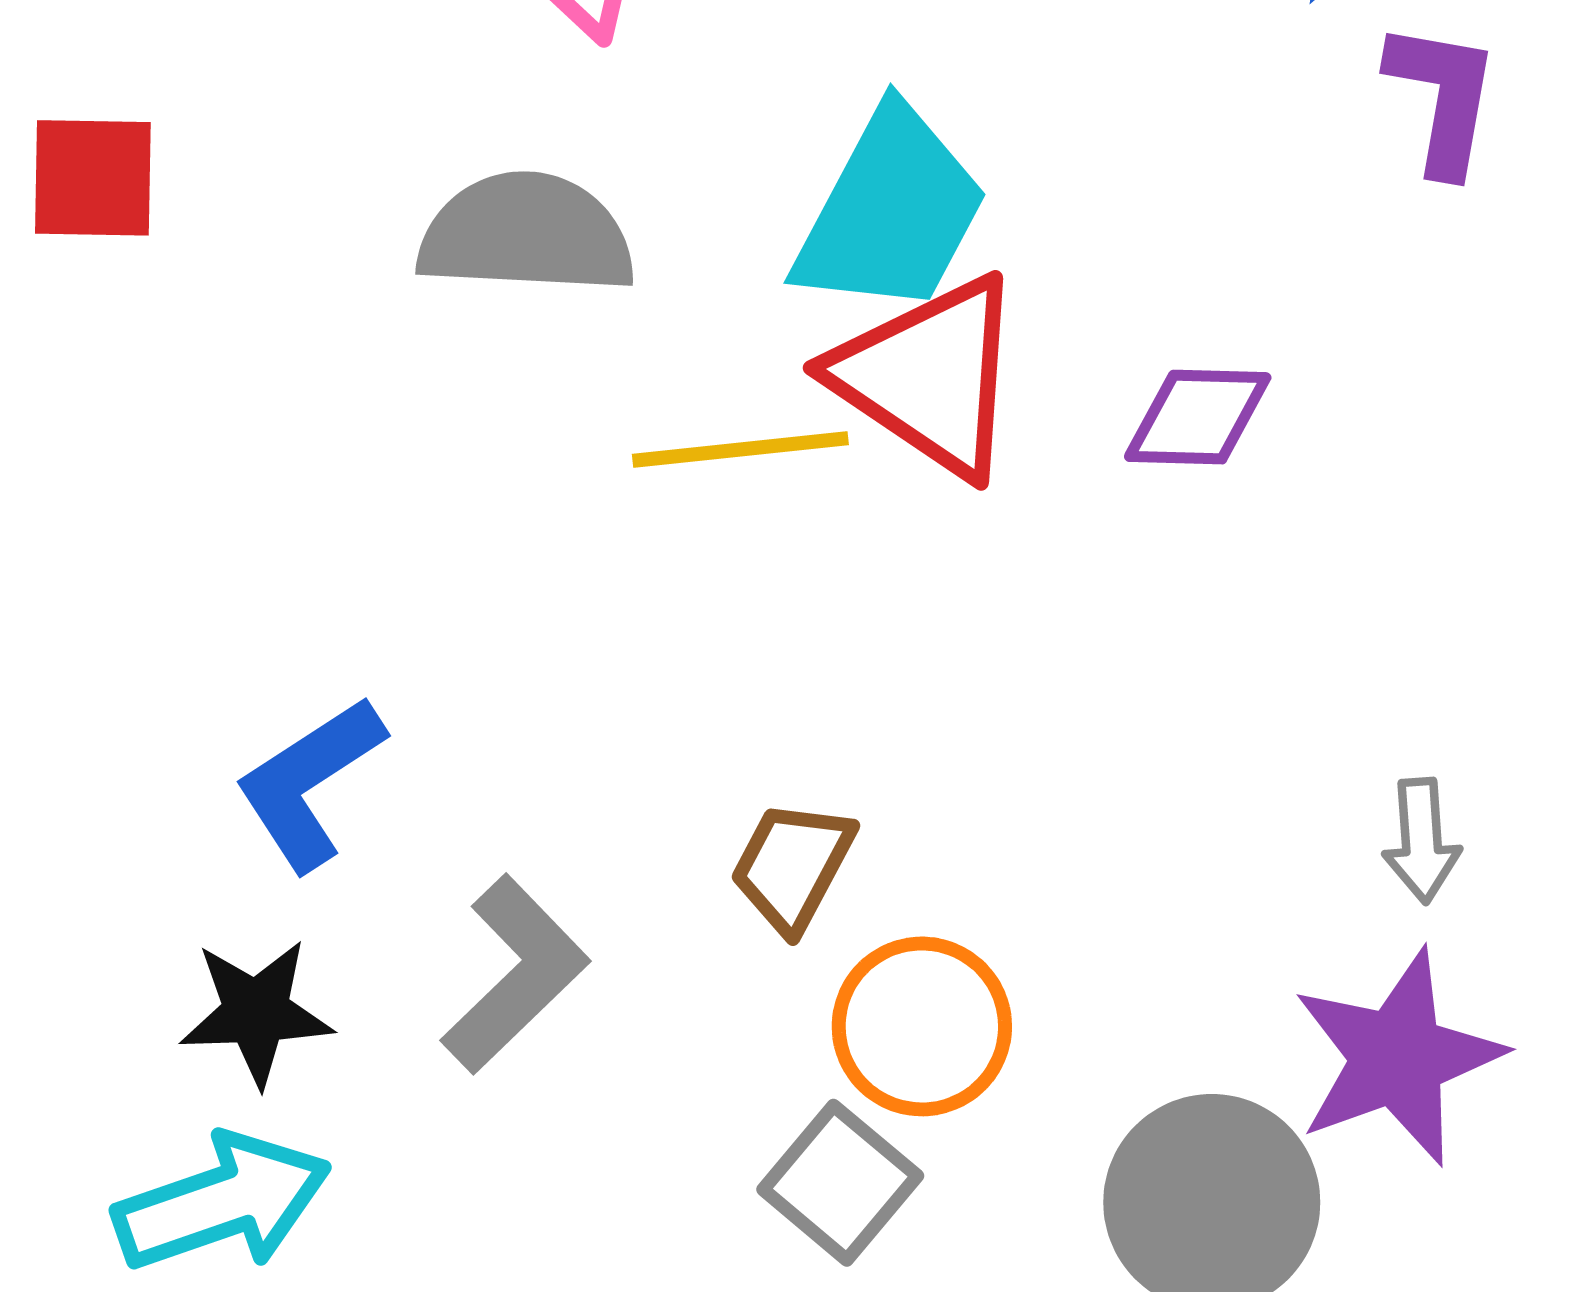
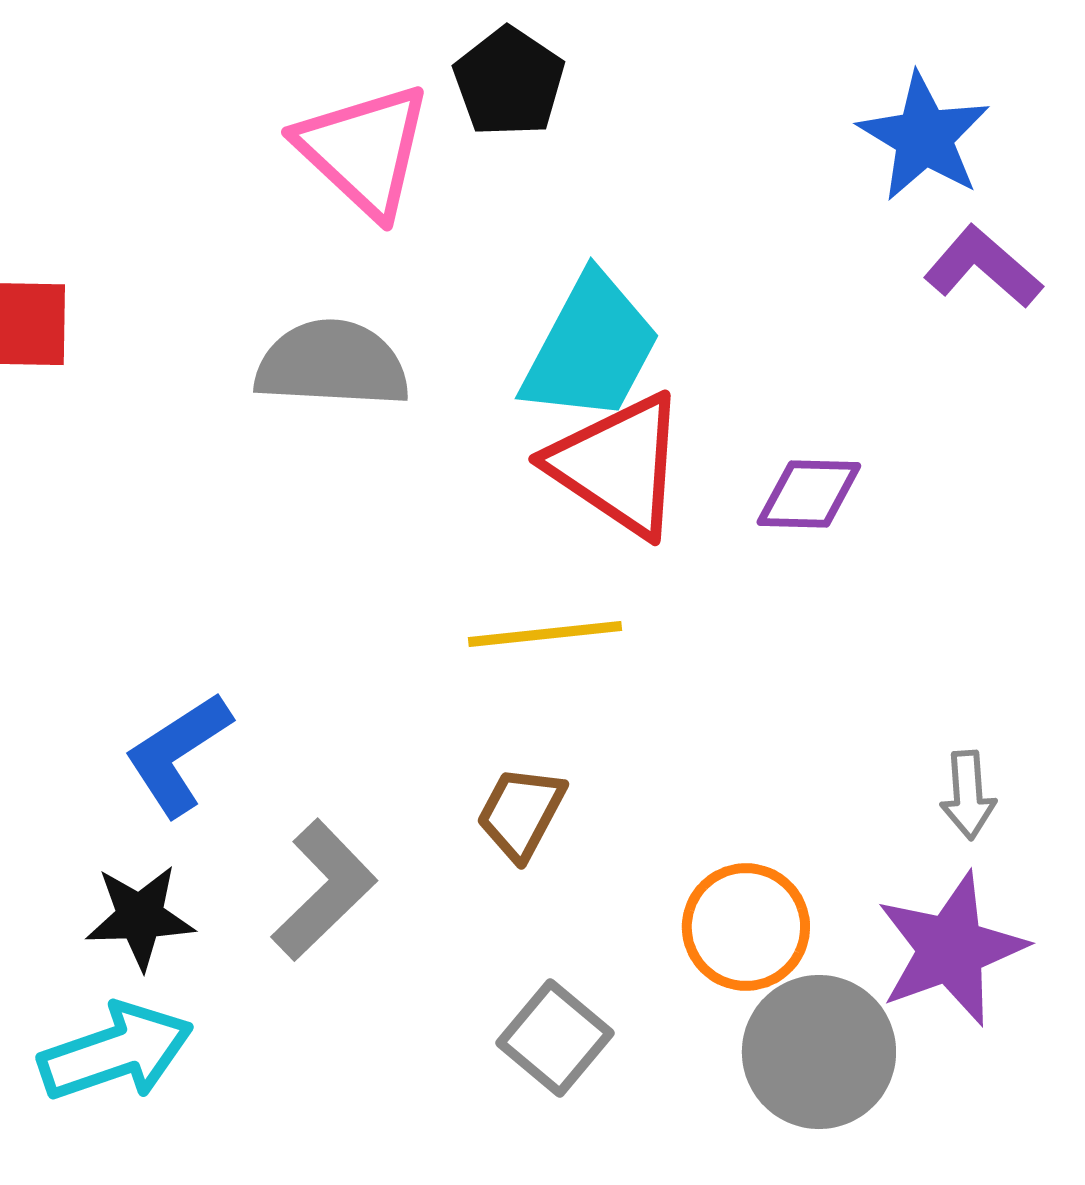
purple L-shape: (1443, 98) -> (983, 267), turned -59
yellow line: (740, 449) -> (545, 634), moved
orange circle: (922, 1026) -> (746, 927), moved

